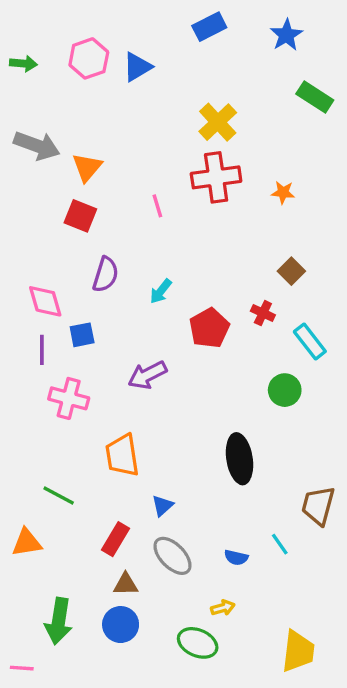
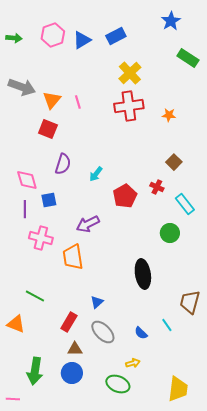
blue rectangle: (209, 27) -> (116, 36), moved
pink line: (157, 206) -> (78, 102), moved
orange trapezoid: (122, 455) -> (73, 257), moved
orange triangle: (27, 542) -> (16, 324), turned 30
blue semicircle: (236, 558) -> (141, 333), turned 32

